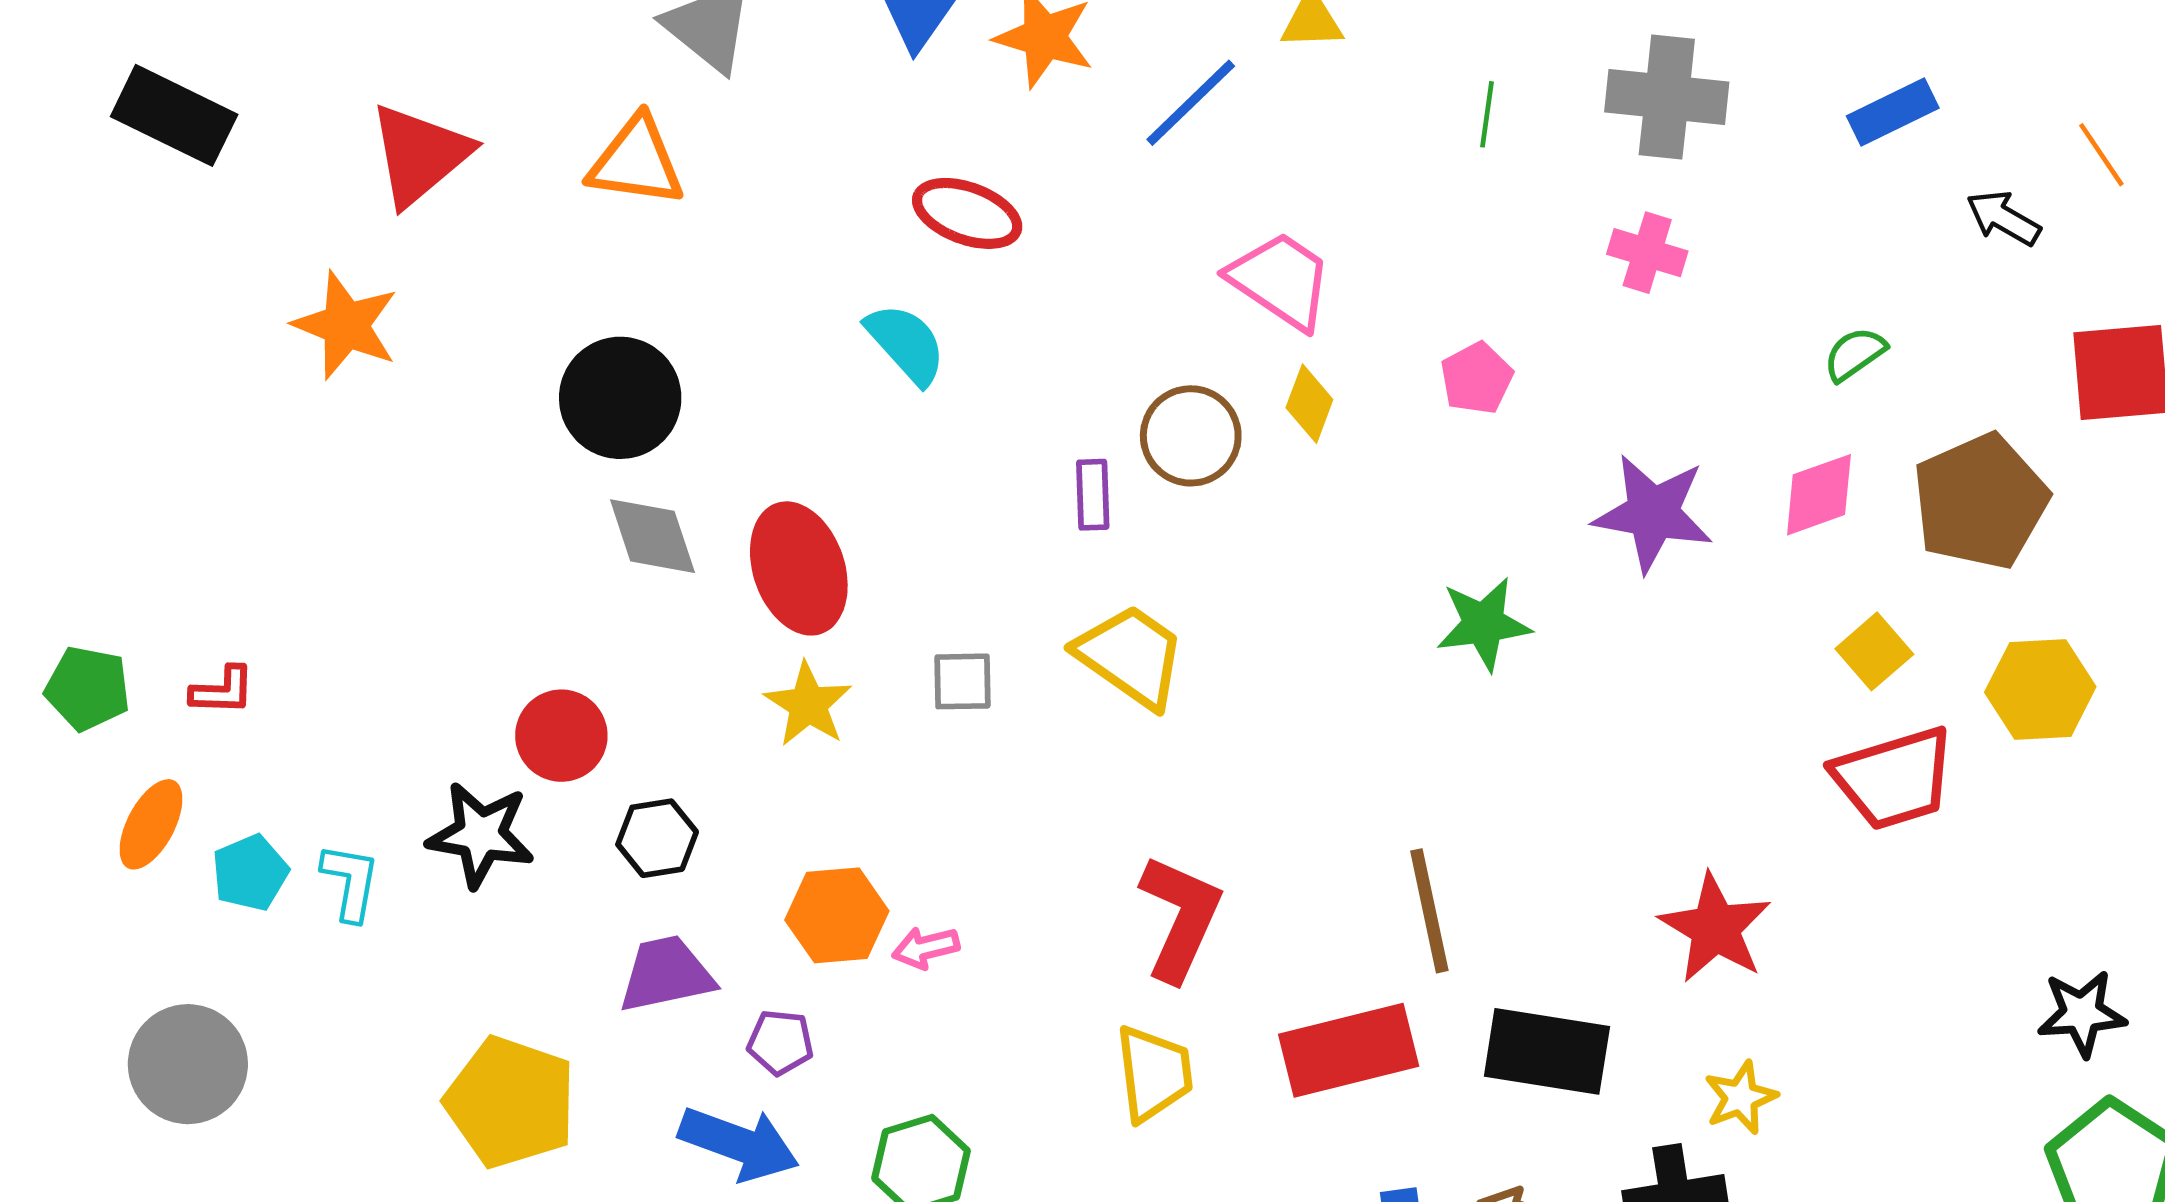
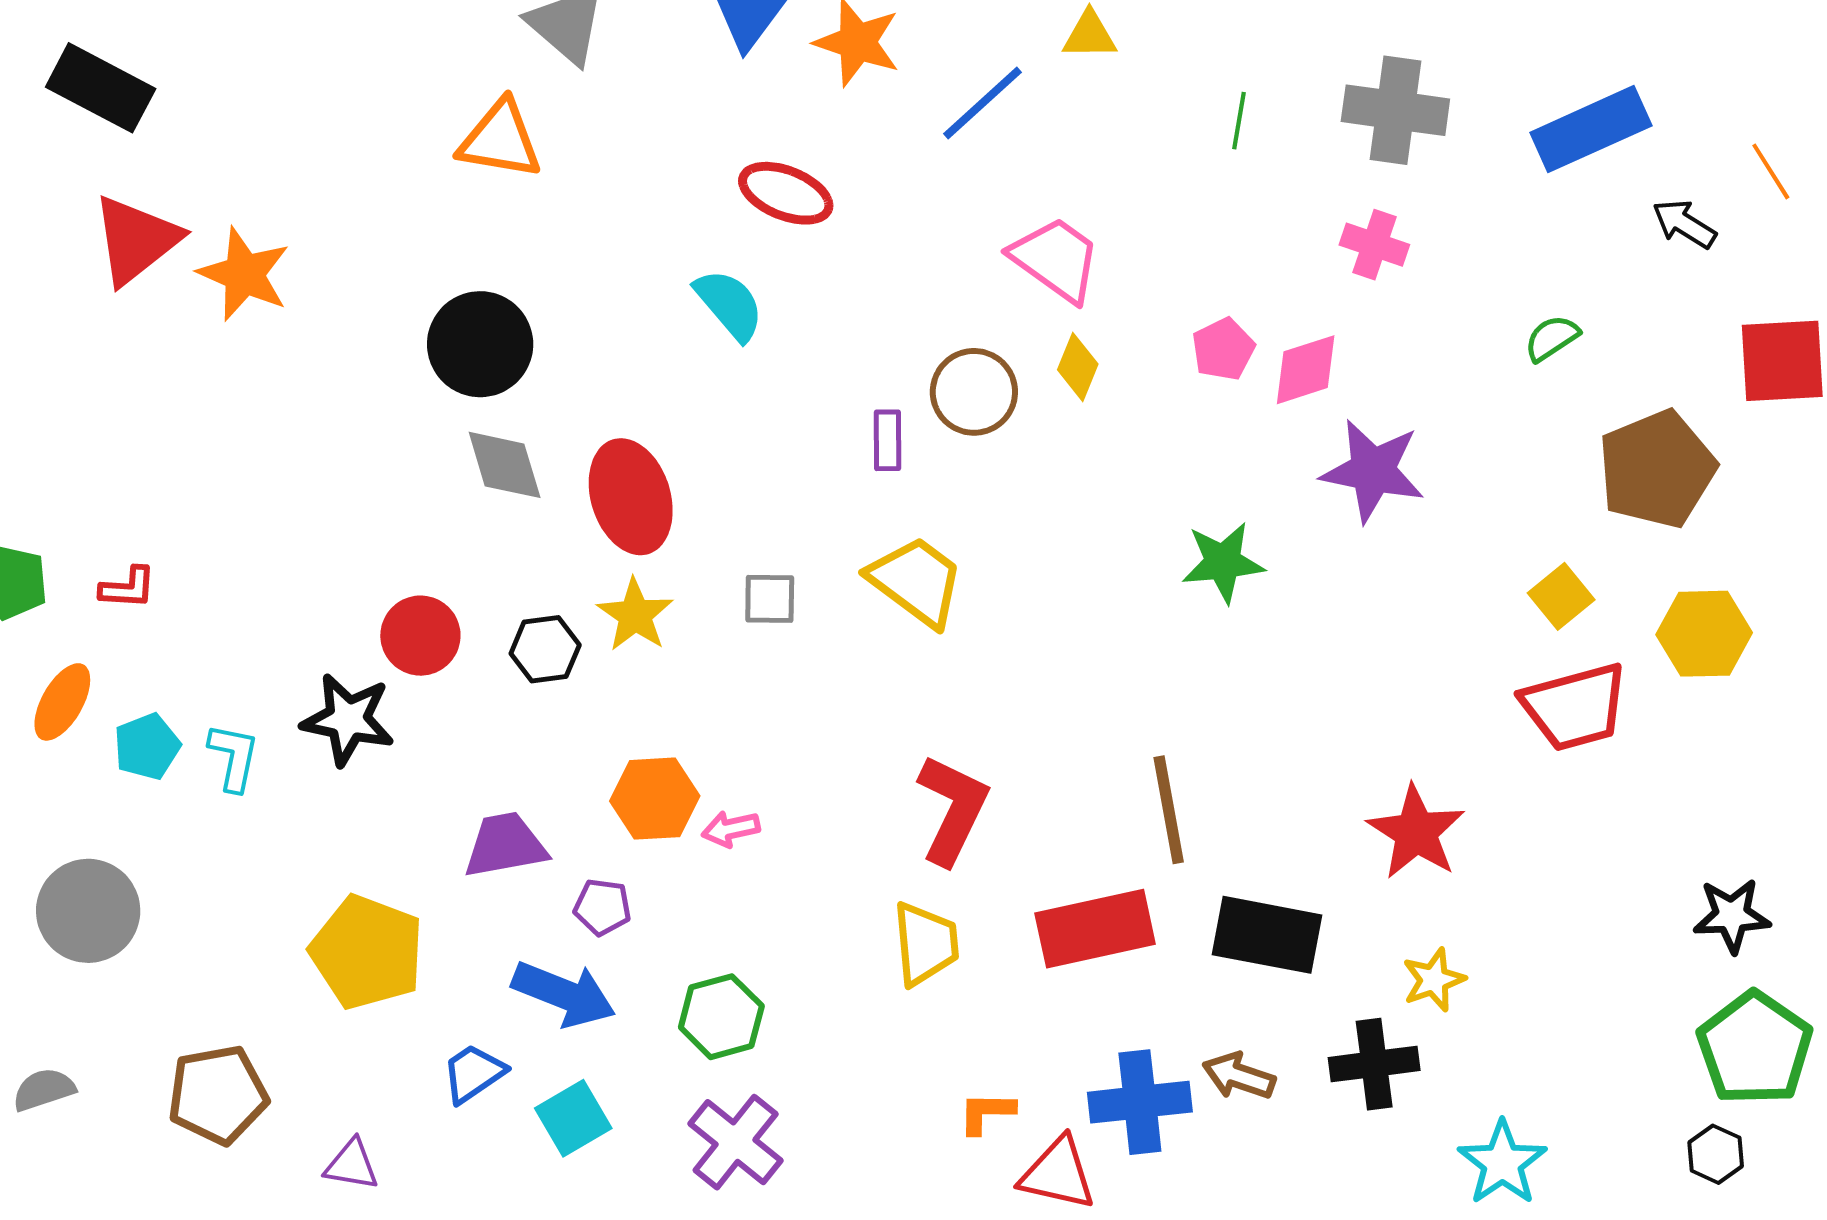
blue rectangle: (1893, 112) -> (1591, 129), size x1.5
red triangle: (420, 155) -> (136, 240), moved
pink diamond: (1819, 495) -> (1306, 370), moved
black hexagon: (657, 838) -> (545, 649), moved

